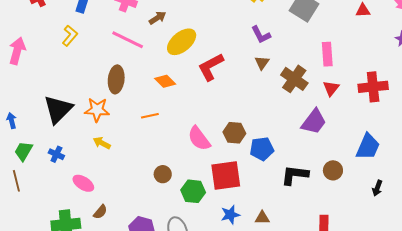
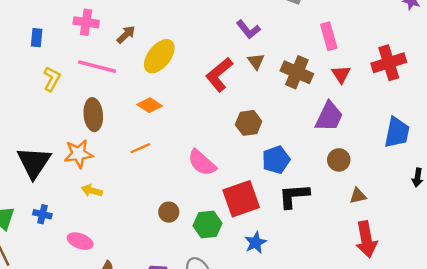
yellow L-shape: (70, 36) -> (52, 79), moved
red L-shape: (211, 67) -> (219, 75), moved
brown hexagon: (234, 133) -> (249, 123), moved
brown circle: (333, 170) -> (339, 160), moved
black L-shape: (295, 175) -> (294, 196), moved
brown triangle: (262, 218) -> (358, 196), moved

